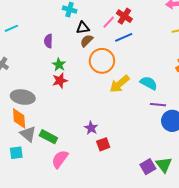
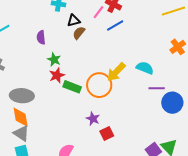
orange circle: (102, 61) -> (99, 85), moved
gray triangle: (28, 134) -> (21, 133), moved
green rectangle: (48, 137) -> (72, 87), moved

